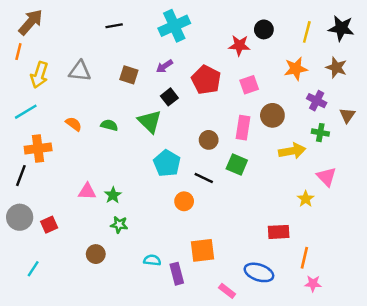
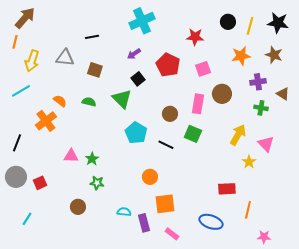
black line: (114, 26) -> (92, 37), moved
black circle: (264, 29) -> (228, 22), moved
brown square: (129, 75) -> (95, 70), moved
purple cross: (317, 101) -> (258, 82), turned -35
brown triangle: (347, 115) -> (283, 94), turned -32
orange cross: (38, 149) -> (46, 121), moved, turned -30
yellow arrow: (292, 151) -> (238, 135), moved, turned -50
orange circle: (184, 201) -> (150, 177), moved
pink star: (313, 284) -> (264, 237), moved
pink rectangle: (227, 291) -> (172, 234), moved

